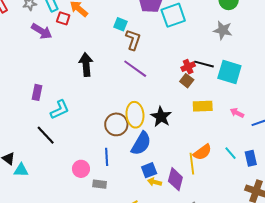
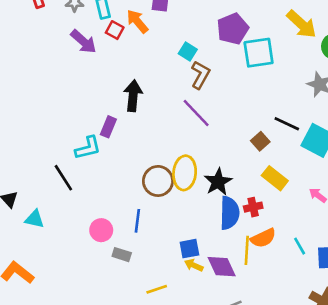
red cross: (188, 67) -> (253, 207), moved
purple rectangle: (37, 92) -> (108, 127), moved
yellow rectangle: (203, 106) -> (275, 178), turned 30
blue semicircle: (141, 144) -> (230, 213), moved, turned -40
cyan triangle: (21, 170) -> (35, 219), moved
purple diamond: (175, 179) -> (222, 267), turned -50

